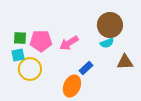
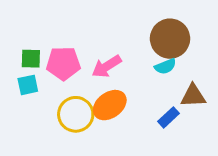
blue rectangle: (86, 68) -> (168, 117), moved
yellow circle: (30, 69) -> (76, 114), moved
orange ellipse: (72, 86) -> (110, 105), moved, turned 30

